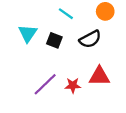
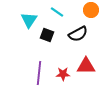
cyan triangle: (28, 33) -> (29, 20), moved
purple line: (45, 84) -> (39, 73), turned -40

